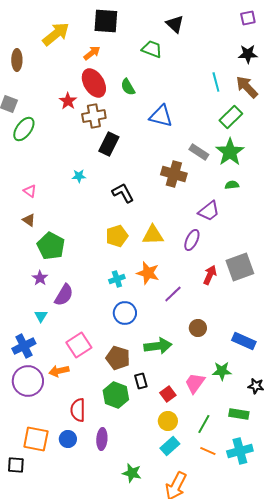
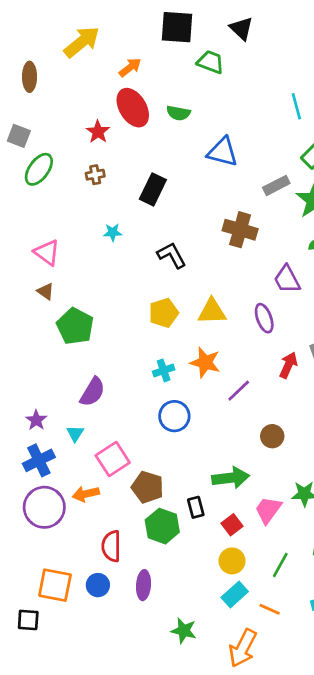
black square: (106, 21) -> (177, 27), moved
green semicircle: (128, 87) -> (178, 113), turned -48
brown cross: (94, 116) -> (95, 175), moved, size x0.6
gray rectangle: (199, 152) -> (276, 185), moved, turned -60
pink triangle: (30, 191) -> (47, 252), size x1.5
purple trapezoid: (209, 211) -> (287, 279), turned 100
purple ellipse: (192, 240) -> (264, 318), turned -45
purple star: (40, 278) -> (36, 420), moved
cyan triangle: (41, 316) -> (75, 434), moved
green arrow: (158, 346) -> (231, 478), moved
brown pentagon: (118, 358) -> (148, 487), moved
orange line: (208, 451) -> (270, 609), moved

